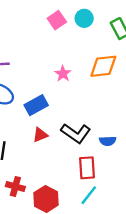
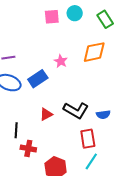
pink square: (57, 20) -> (52, 17), turned 35
blue rectangle: (36, 105) -> (38, 79), moved
red cross: (15, 186) -> (28, 148), moved

